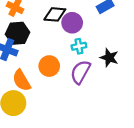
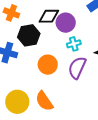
black hexagon: (18, 33) -> (29, 35), moved
orange semicircle: (22, 80) -> (44, 101), moved

